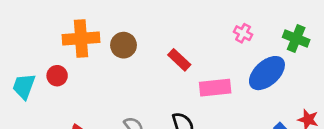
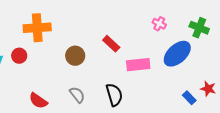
brown circle: (124, 45) -> (75, 56), moved

